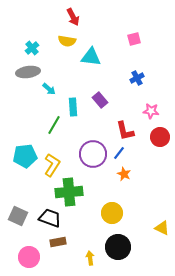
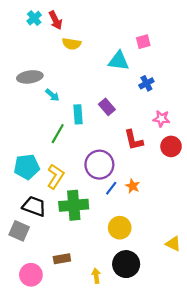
red arrow: (73, 17) -> (56, 20), moved
cyan cross: (32, 48) -> (34, 18), moved
cyan triangle: (91, 57) -> (119, 61), moved
blue line: (119, 153) -> (111, 188), moved
black trapezoid: (50, 218) -> (34, 206), moved

